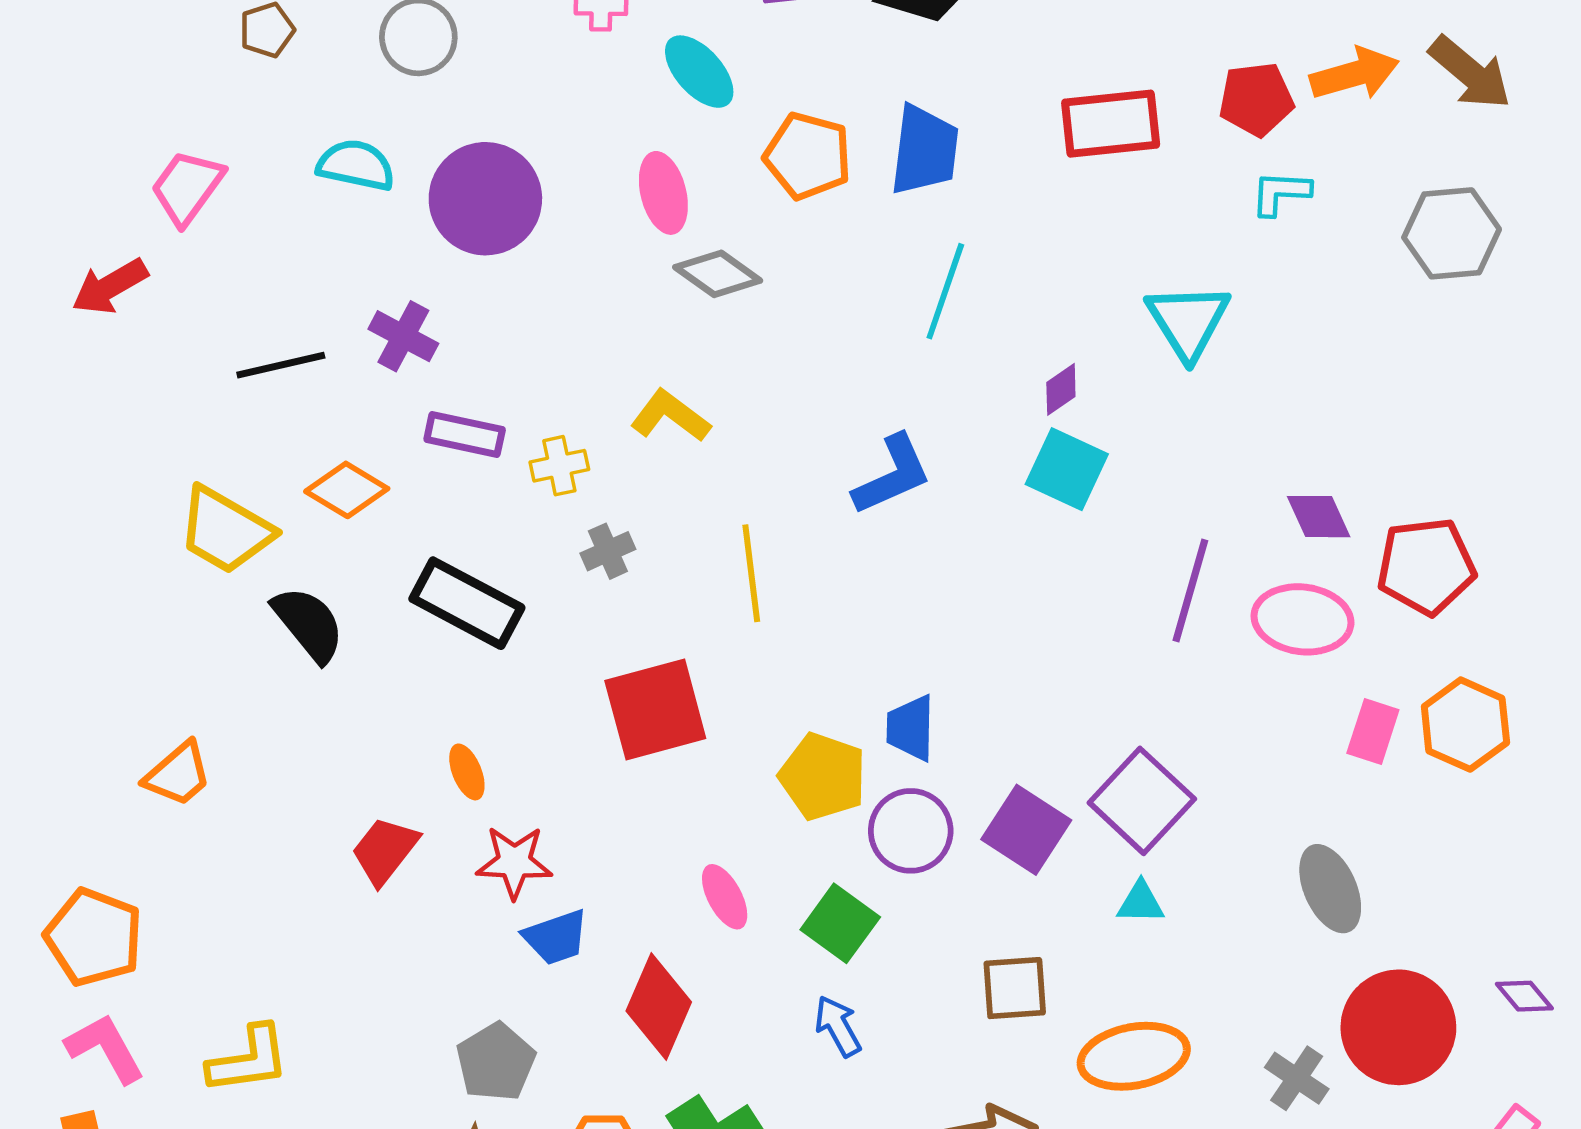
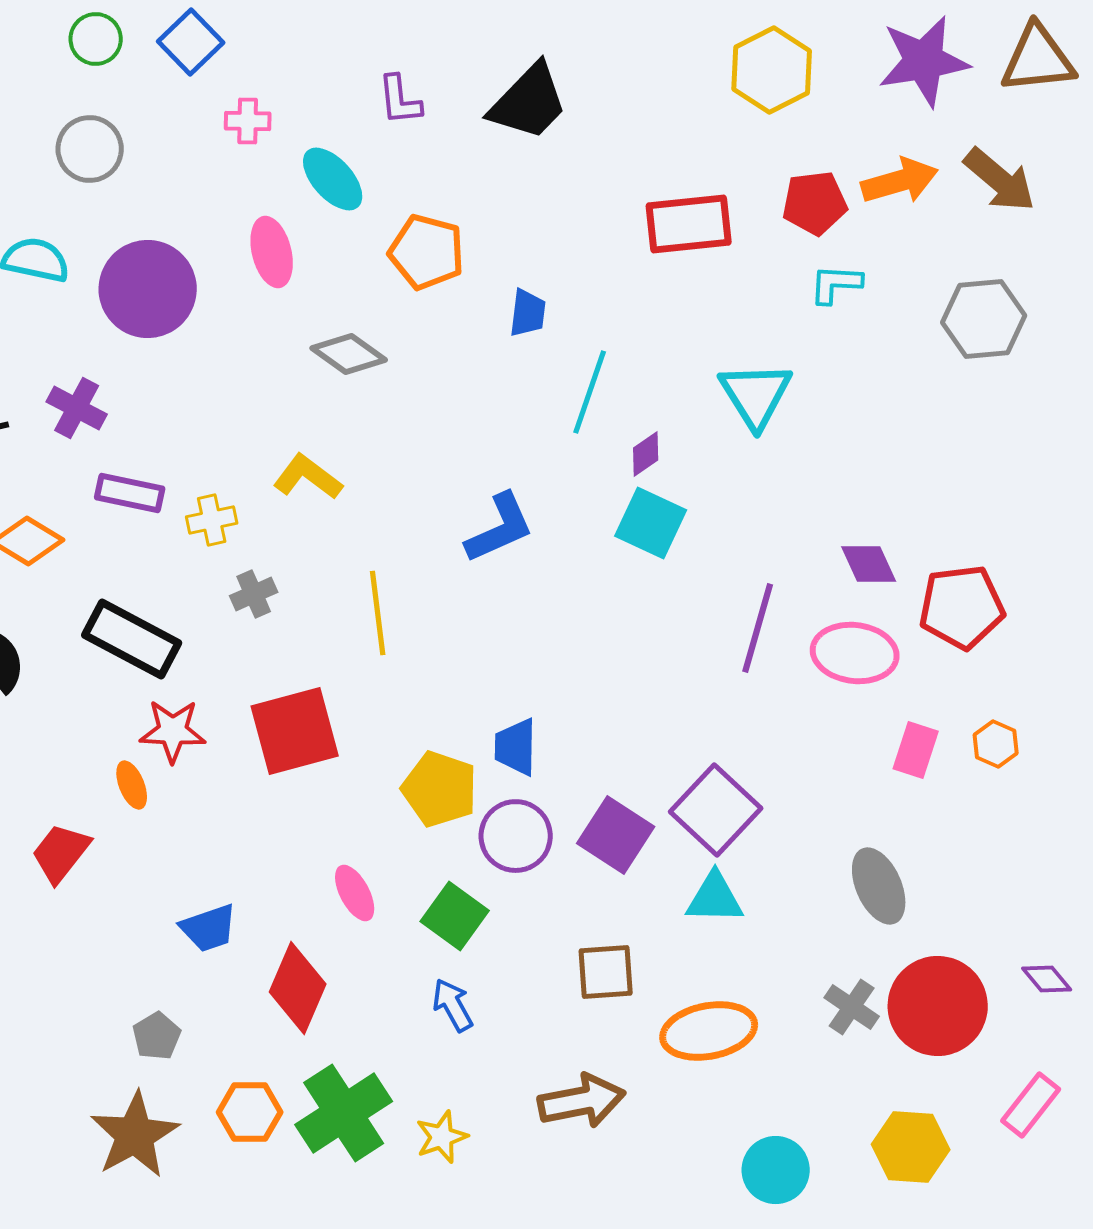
blue trapezoid: (925, 150) -> (528, 313), moved, size x0.6
pink ellipse: (663, 193) -> (272, 252), moved
cyan line: (945, 291) -> (590, 392), moved
orange hexagon: (1465, 725) -> (996, 744), size x0.6
red star: (514, 862) -> (173, 731), moved
cyan triangle: (1141, 903) -> (715, 898), size x1.4
gray pentagon: (496, 1062) -> (157, 1036), size x0.7
gray cross: (1297, 1078) -> (852, 1007), moved

